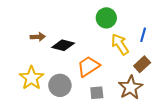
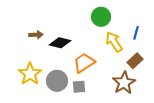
gray square: (97, 93) -> (79, 87), moved

